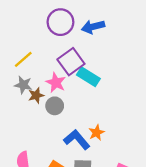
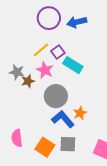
yellow line: (23, 59) -> (41, 50), moved
purple square: (71, 62) -> (58, 52), size x0.6
gray circle: (55, 106) -> (56, 96), moved, size x1.5

